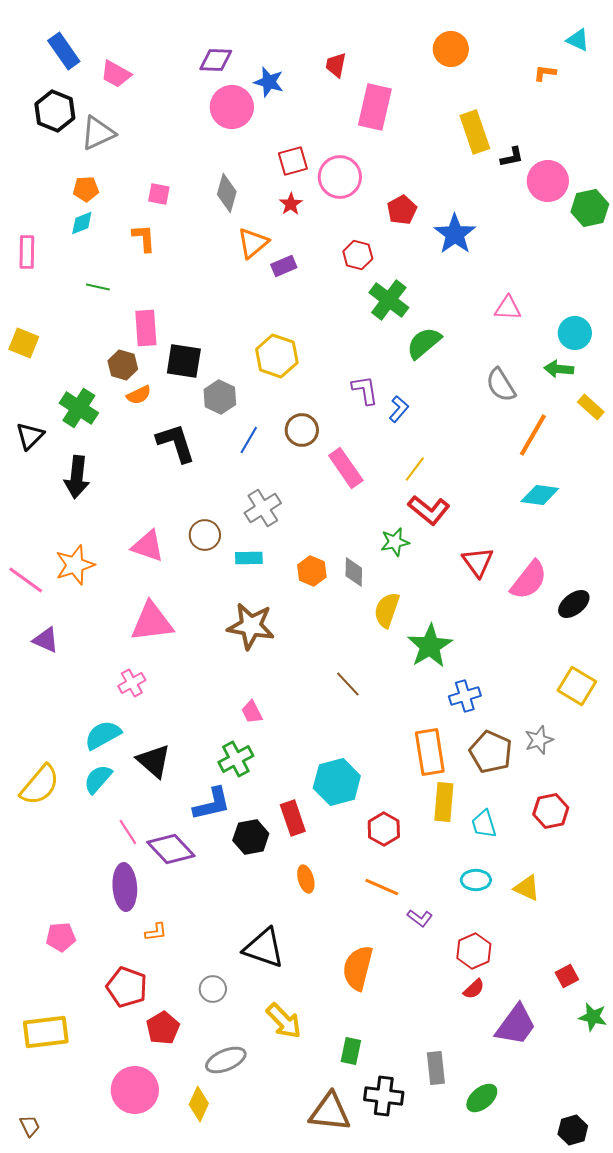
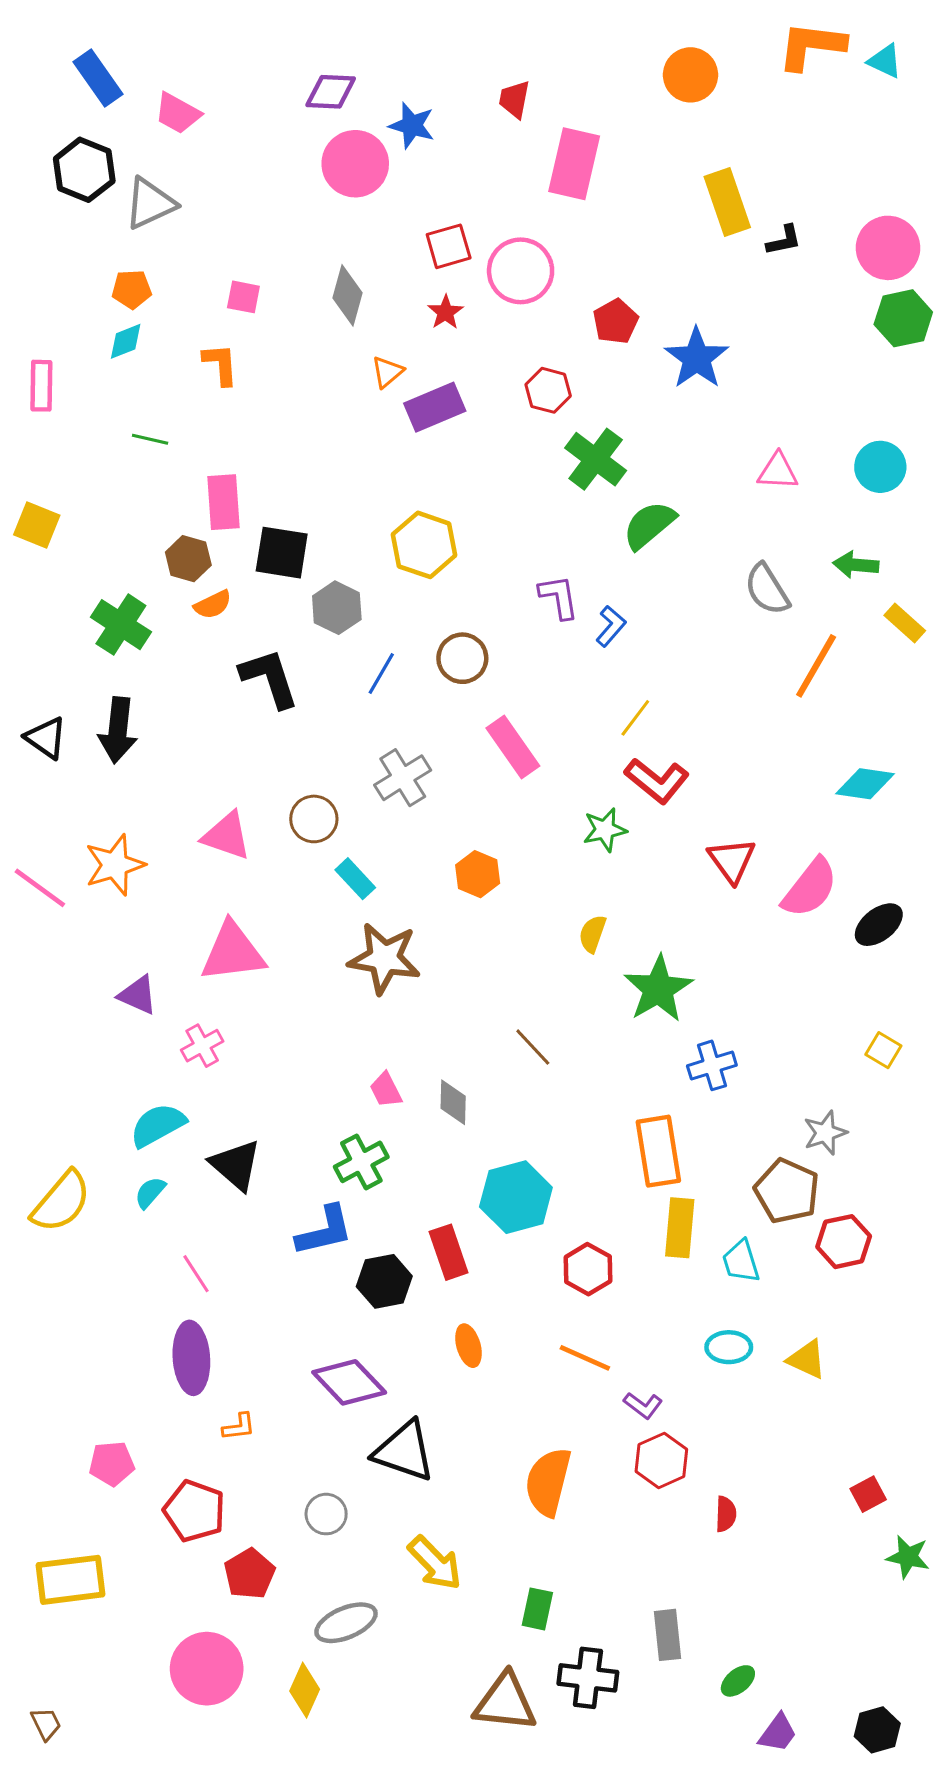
orange L-shape: (545, 73) -> (811, 46), moved, size x2.0
pink circle: (548, 181) -> (888, 248), moved
orange triangle: (253, 243) -> (387, 372), size x0.7
purple rectangle: (284, 266) -> (435, 407), size x1.5
cyan circle: (575, 333) -> (880, 467), moved
black triangle: (30, 436) -> (46, 738), moved, turned -40
pink rectangle: (346, 468) -> (513, 747), moved
cyan diamond: (540, 495) -> (865, 784), moved
cyan rectangle: (249, 558) -> (355, 879), moved, turned 48
gray diamond: (354, 572) -> (453, 1102), moved
yellow semicircle: (387, 610) -> (593, 934), size x0.7
purple triangle: (46, 640) -> (138, 995), moved
yellow square: (577, 686) -> (883, 1050), size x0.6
brown pentagon: (491, 752) -> (787, 1191), moved
cyan semicircle: (98, 779) -> (150, 1193), size x0.7
purple diamond: (171, 849) -> (349, 1382), moved
pink pentagon: (61, 937) -> (112, 1464), moved
red hexagon: (474, 951) -> (661, 1460), moved
red semicircle: (474, 989) -> (726, 1514), turned -45
purple trapezoid: (516, 1025) -> (778, 1733), moved, size x0.6
green ellipse: (482, 1098) -> (738, 1681), size x0.7

